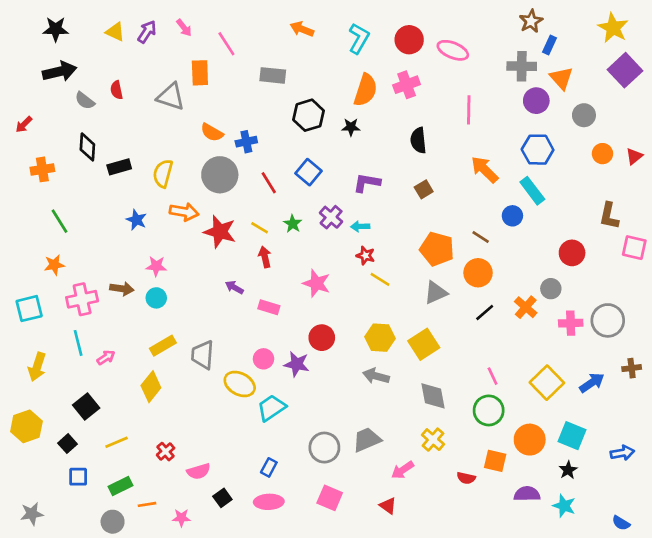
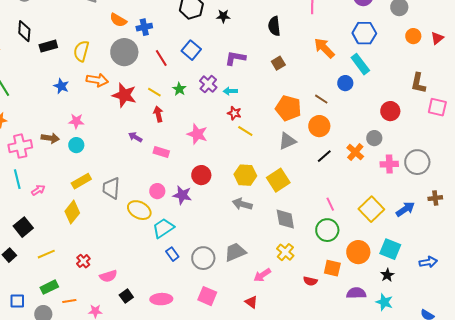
blue rectangle: (269, 467) -> (172, 254), moved, turned -64
blue square: (78, 477) -> (17, 301), moved

